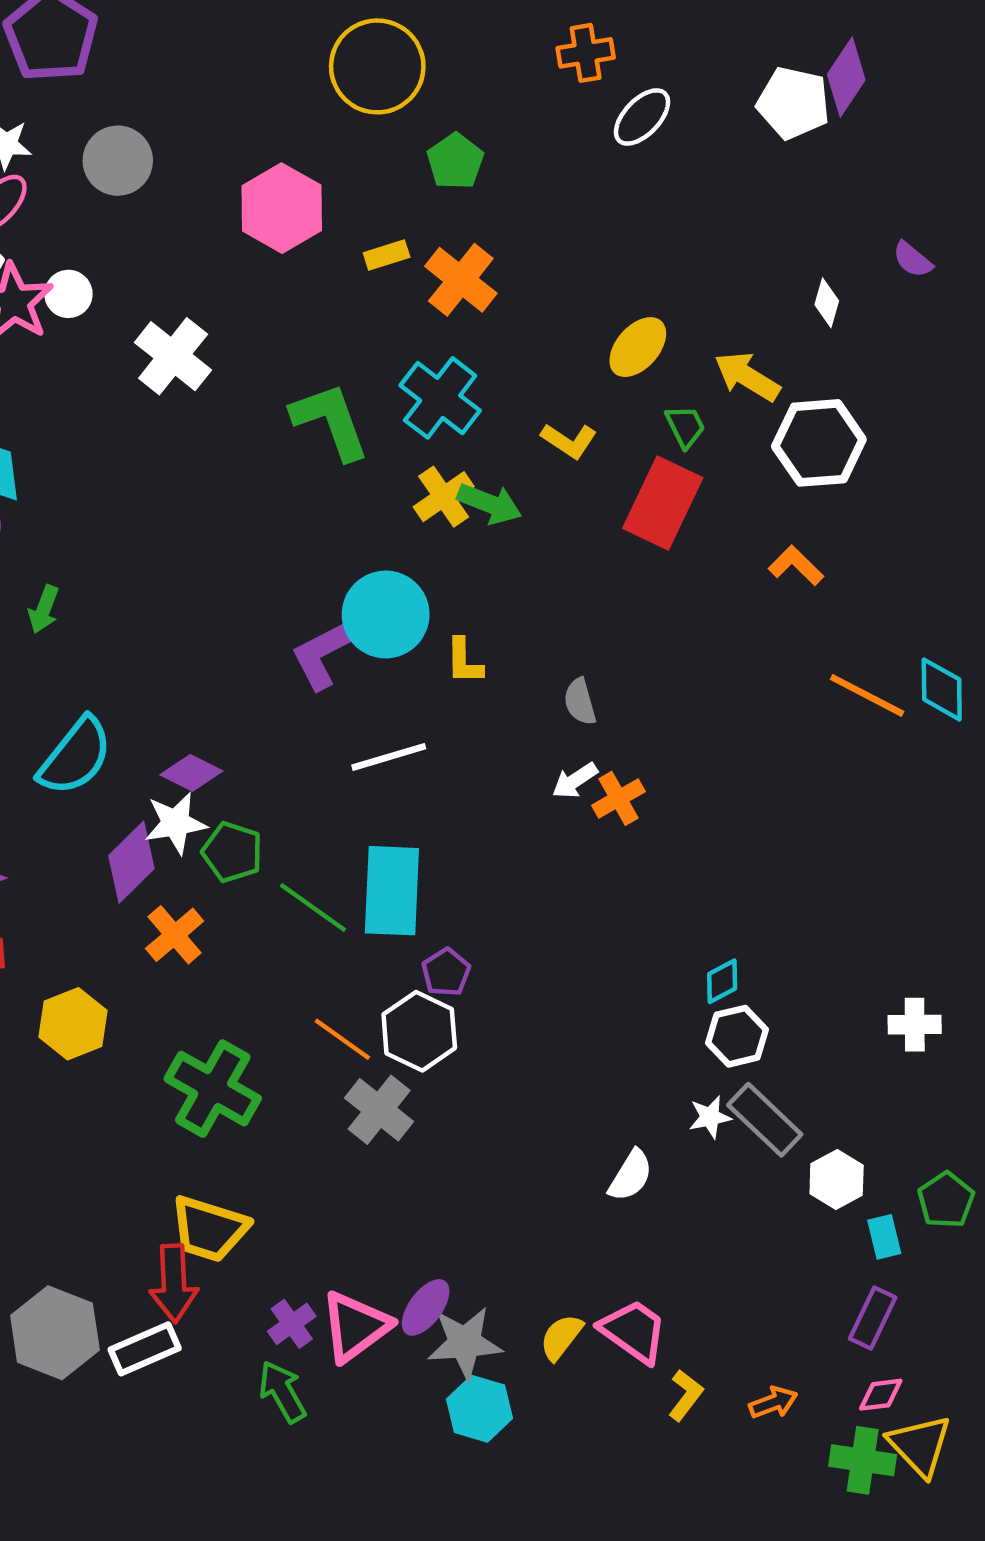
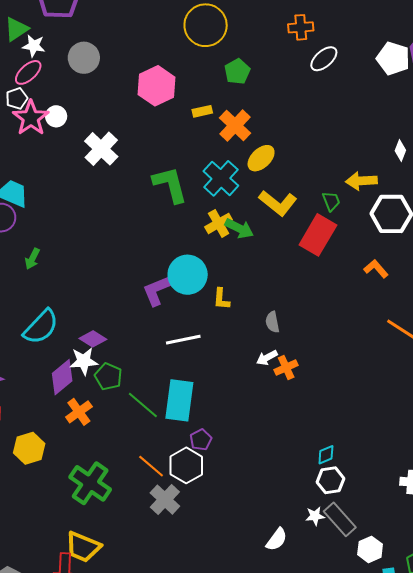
yellow ellipse: (638, 347) -> (261, 158), moved
yellow arrow: (747, 377) -> (361, 181), turned -40
yellow L-shape: (569, 441) -> (278, 203), size x1.5

